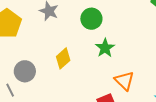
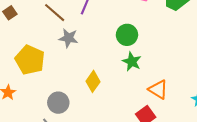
green circle: (91, 19) -> (127, 35), moved

